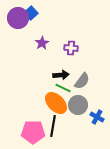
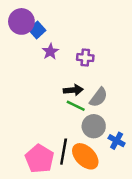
blue square: (31, 13) -> (37, 30), moved
orange ellipse: (56, 103) -> (85, 156), moved
pink pentagon: (33, 132) -> (40, 159), turned 30

